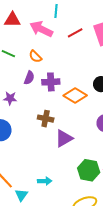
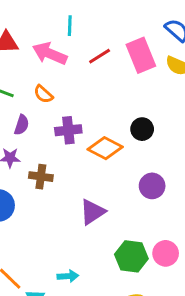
purple semicircle: (29, 78) -> (22, 125), moved
brown cross: (46, 119) -> (41, 177), moved

